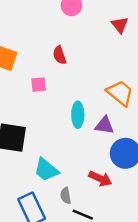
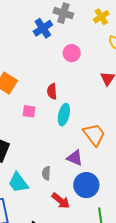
cyan ellipse: (78, 115) -> (64, 115), moved
gray semicircle: (66, 196) -> (46, 173), moved

